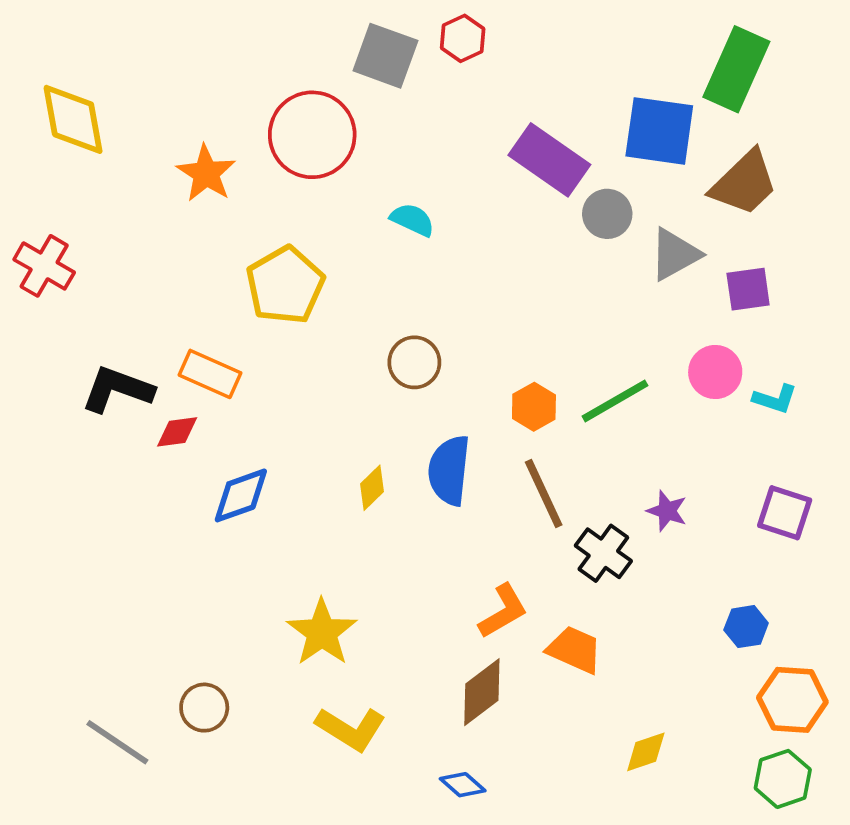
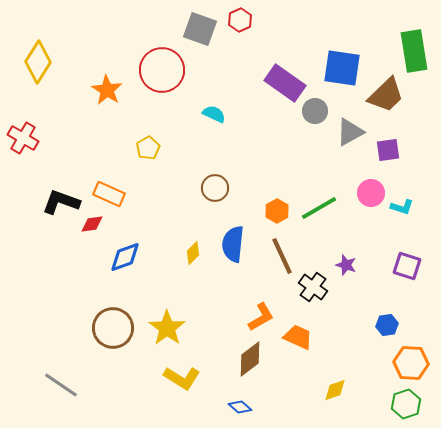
green rectangle: (736, 69) -> (414, 51), moved, turned -33
yellow diamond: (73, 119) -> (38, 62), turned 42
yellow pentagon: (285, 285) -> (148, 148), size x0.6
brown circle: (204, 708) -> (113, 328), moved, size x1.6

